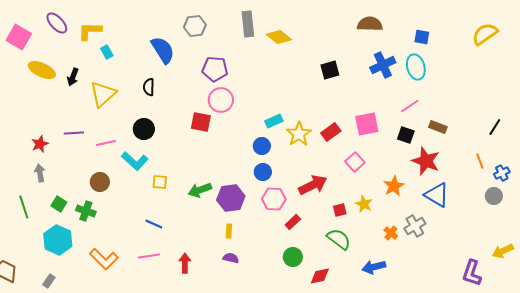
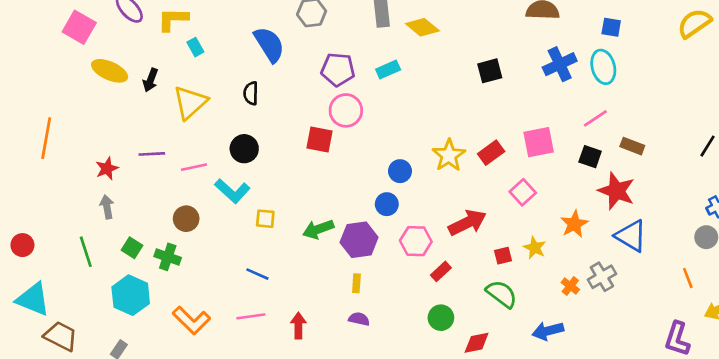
cyan rectangle: (274, 121) -> (388, 69), moved
orange line: (480, 161) -> (688, 278), moved
blue circle: (263, 172) -> (387, 204), moved

